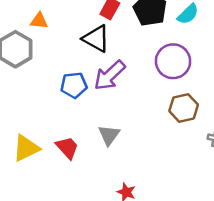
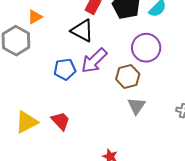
orange triangle: (39, 21) -> (35, 17), turned -35
brown hexagon: (184, 108) -> (128, 77), moved
gray triangle: (109, 135) -> (136, 106), moved

